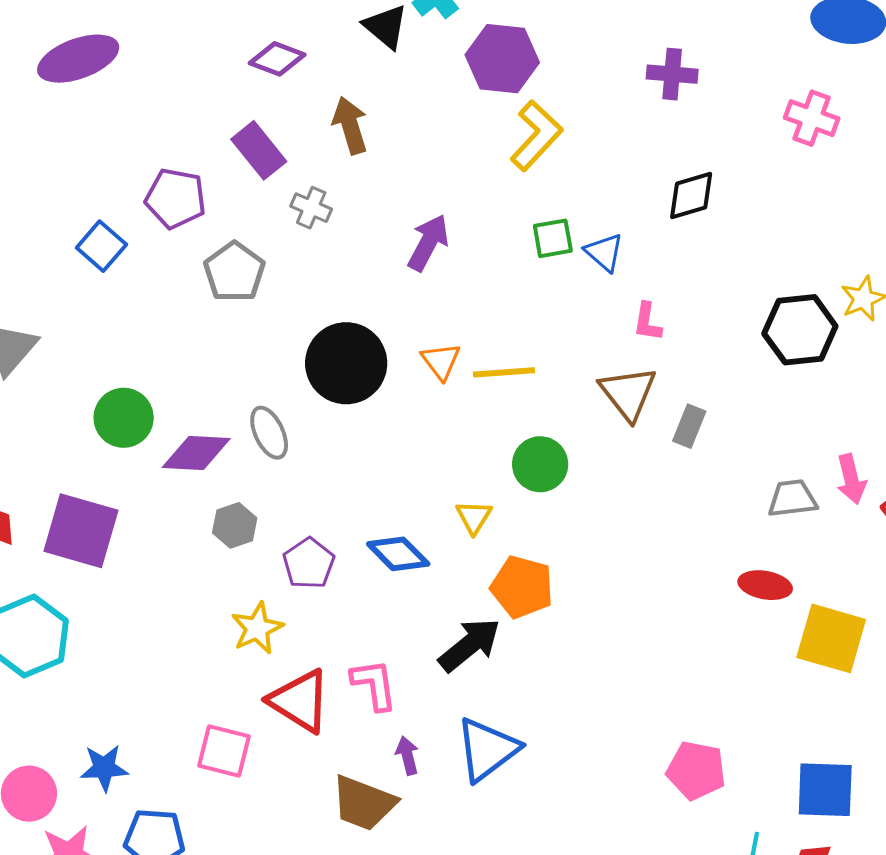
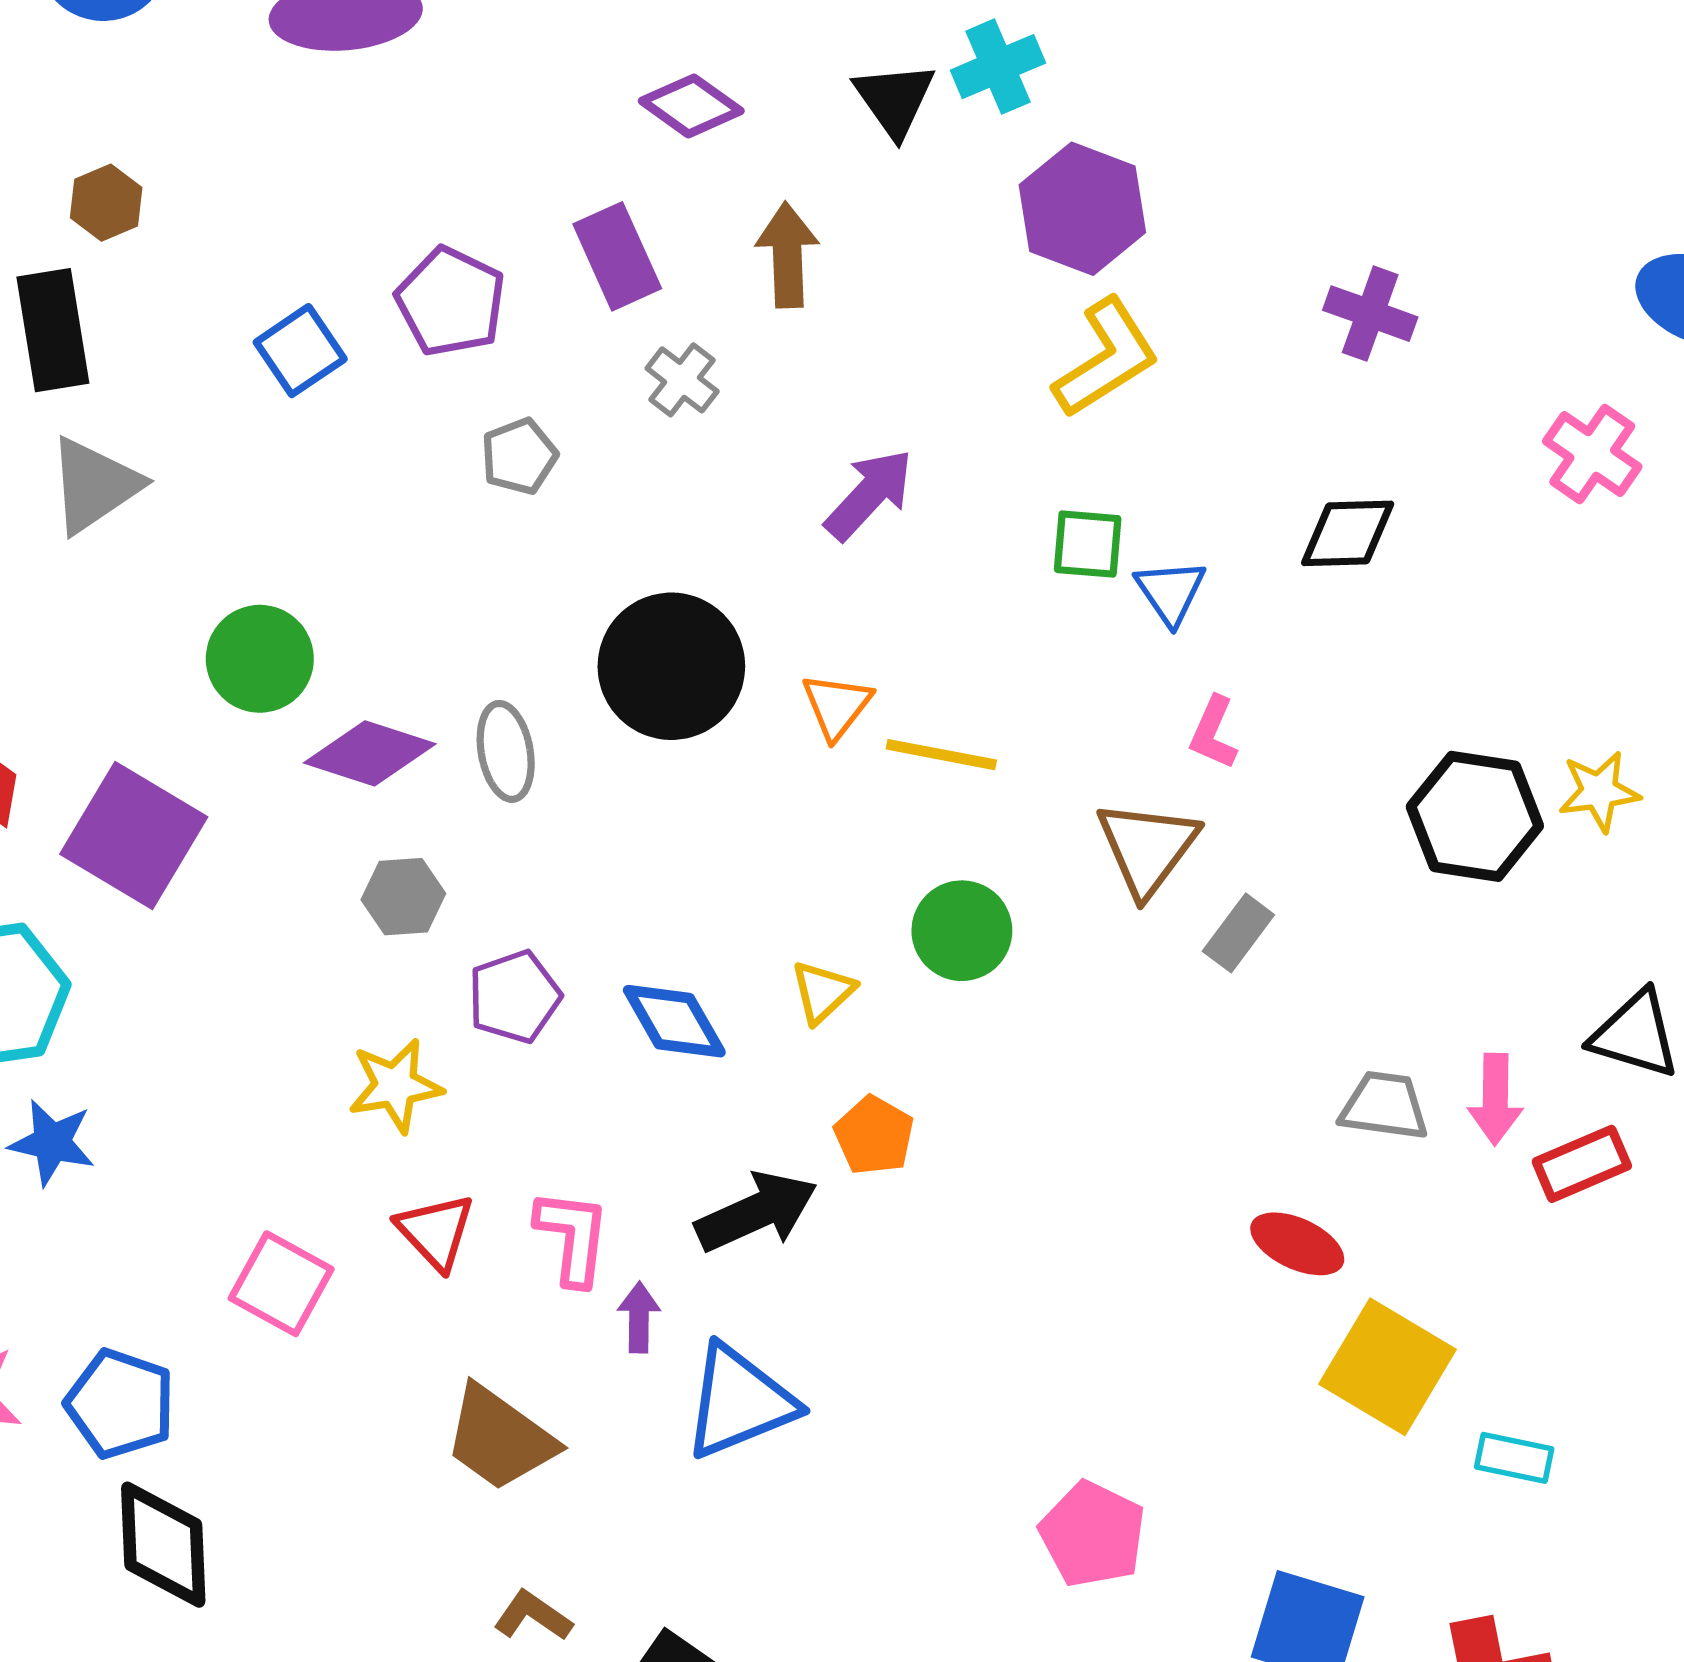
gray pentagon: (234, 272) -> (519, 456), size x0.7
orange pentagon: (522, 587) -> (874, 1136), size x0.7
red triangle: (300, 701) -> (436, 1232), size x0.7
purple arrow: (407, 756) -> (639, 1317), moved
blue star: (104, 768) -> (52, 1142), moved

